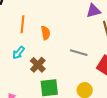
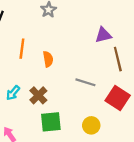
cyan arrow: (18, 53) -> (13, 93), moved

